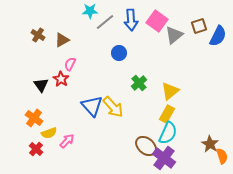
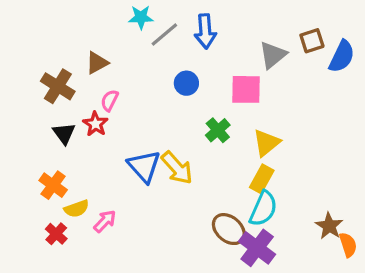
pink square: (157, 21) -> (246, 89), moved, turned -35
brown cross: (38, 35) -> (58, 86), moved, size x1.5

